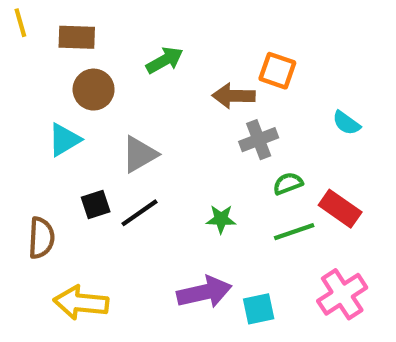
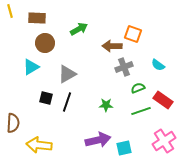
cyan semicircle: (346, 123) -> (158, 65), moved
black square: (96, 204) -> (46, 98), turned 32
black line: (140, 213) -> (67, 102), turned -36
brown semicircle: (41, 238) -> (13, 123), moved

